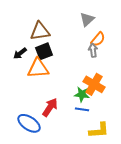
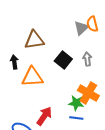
orange semicircle: (98, 39) -> (92, 24), moved, turned 126
black square: (44, 51) -> (63, 60), moved, turned -30
black arrow: (20, 53) -> (14, 62), turned 120

